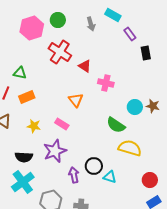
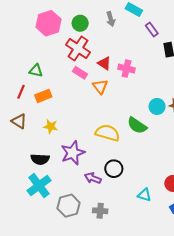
green circle: (58, 20) -> (80, 23), moved
pink cross: (106, 83) -> (126, 69), moved
orange triangle: (76, 100) -> (100, 86), moved
pink rectangle: (62, 124) -> (80, 73), moved
yellow semicircle: (130, 148) -> (108, 133), moved
purple arrow: (74, 175) -> (93, 178), turned -56
cyan triangle: (110, 177) -> (144, 195), moved

